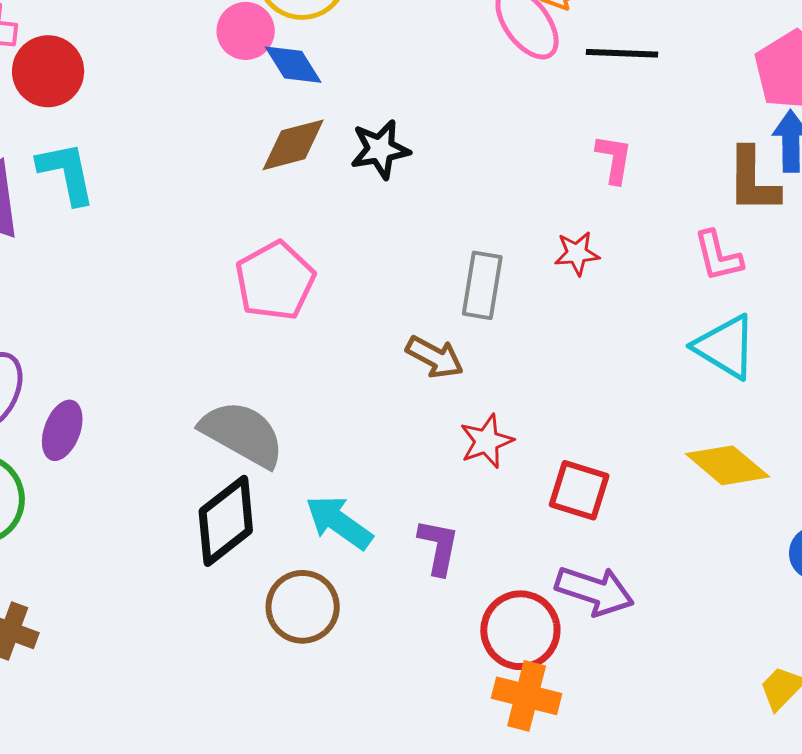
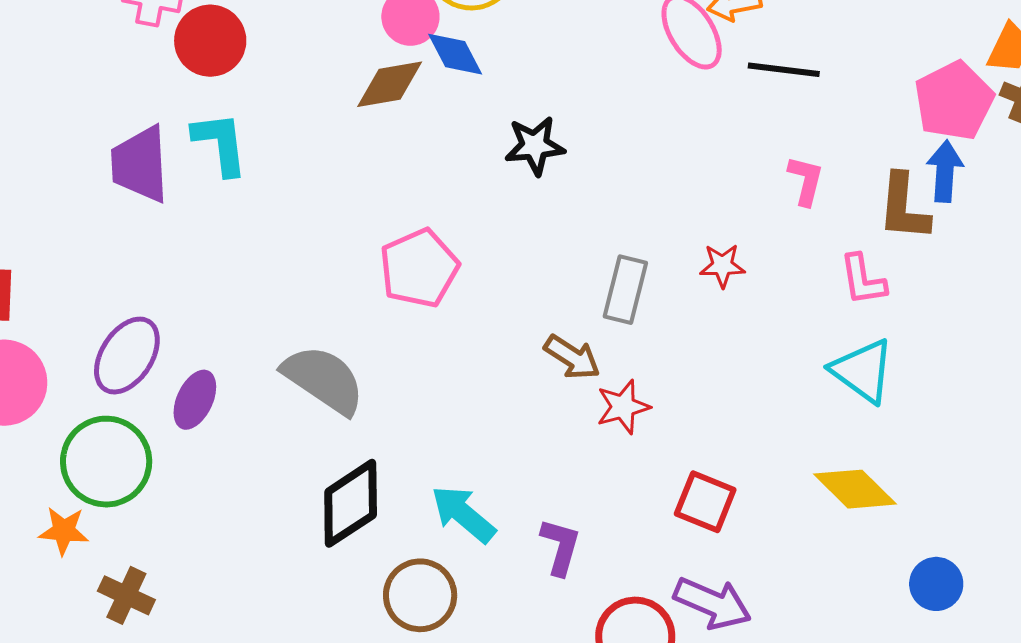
brown diamond: (293, 145) -> (390, 84), moved
pink L-shape: (614, 159) -> (806, 181), moved
gray semicircle: (242, 434) -> (324, 380), moved
red star: (487, 441) -> (623, 407), moved

